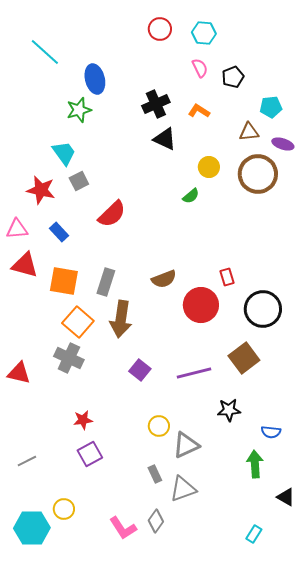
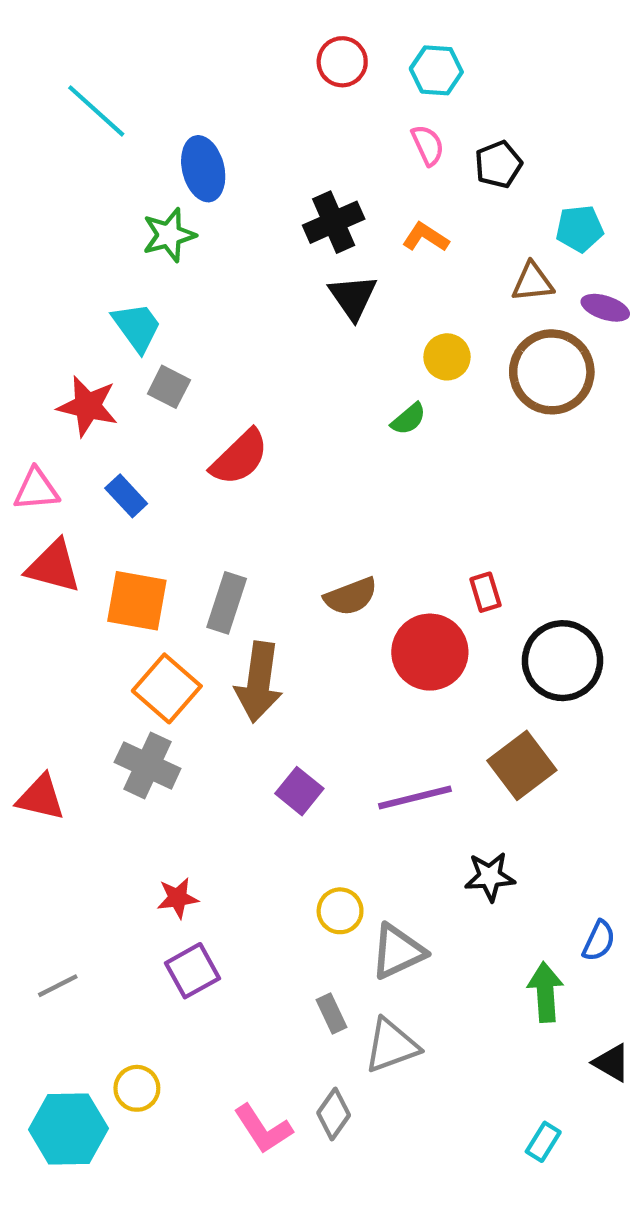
black triangle: (165, 139) -> (353, 297), turned 30
gray square: (79, 181) -> (169, 387), turned -36
blue semicircle: (271, 432) -> (599, 941), moved, turned -72

